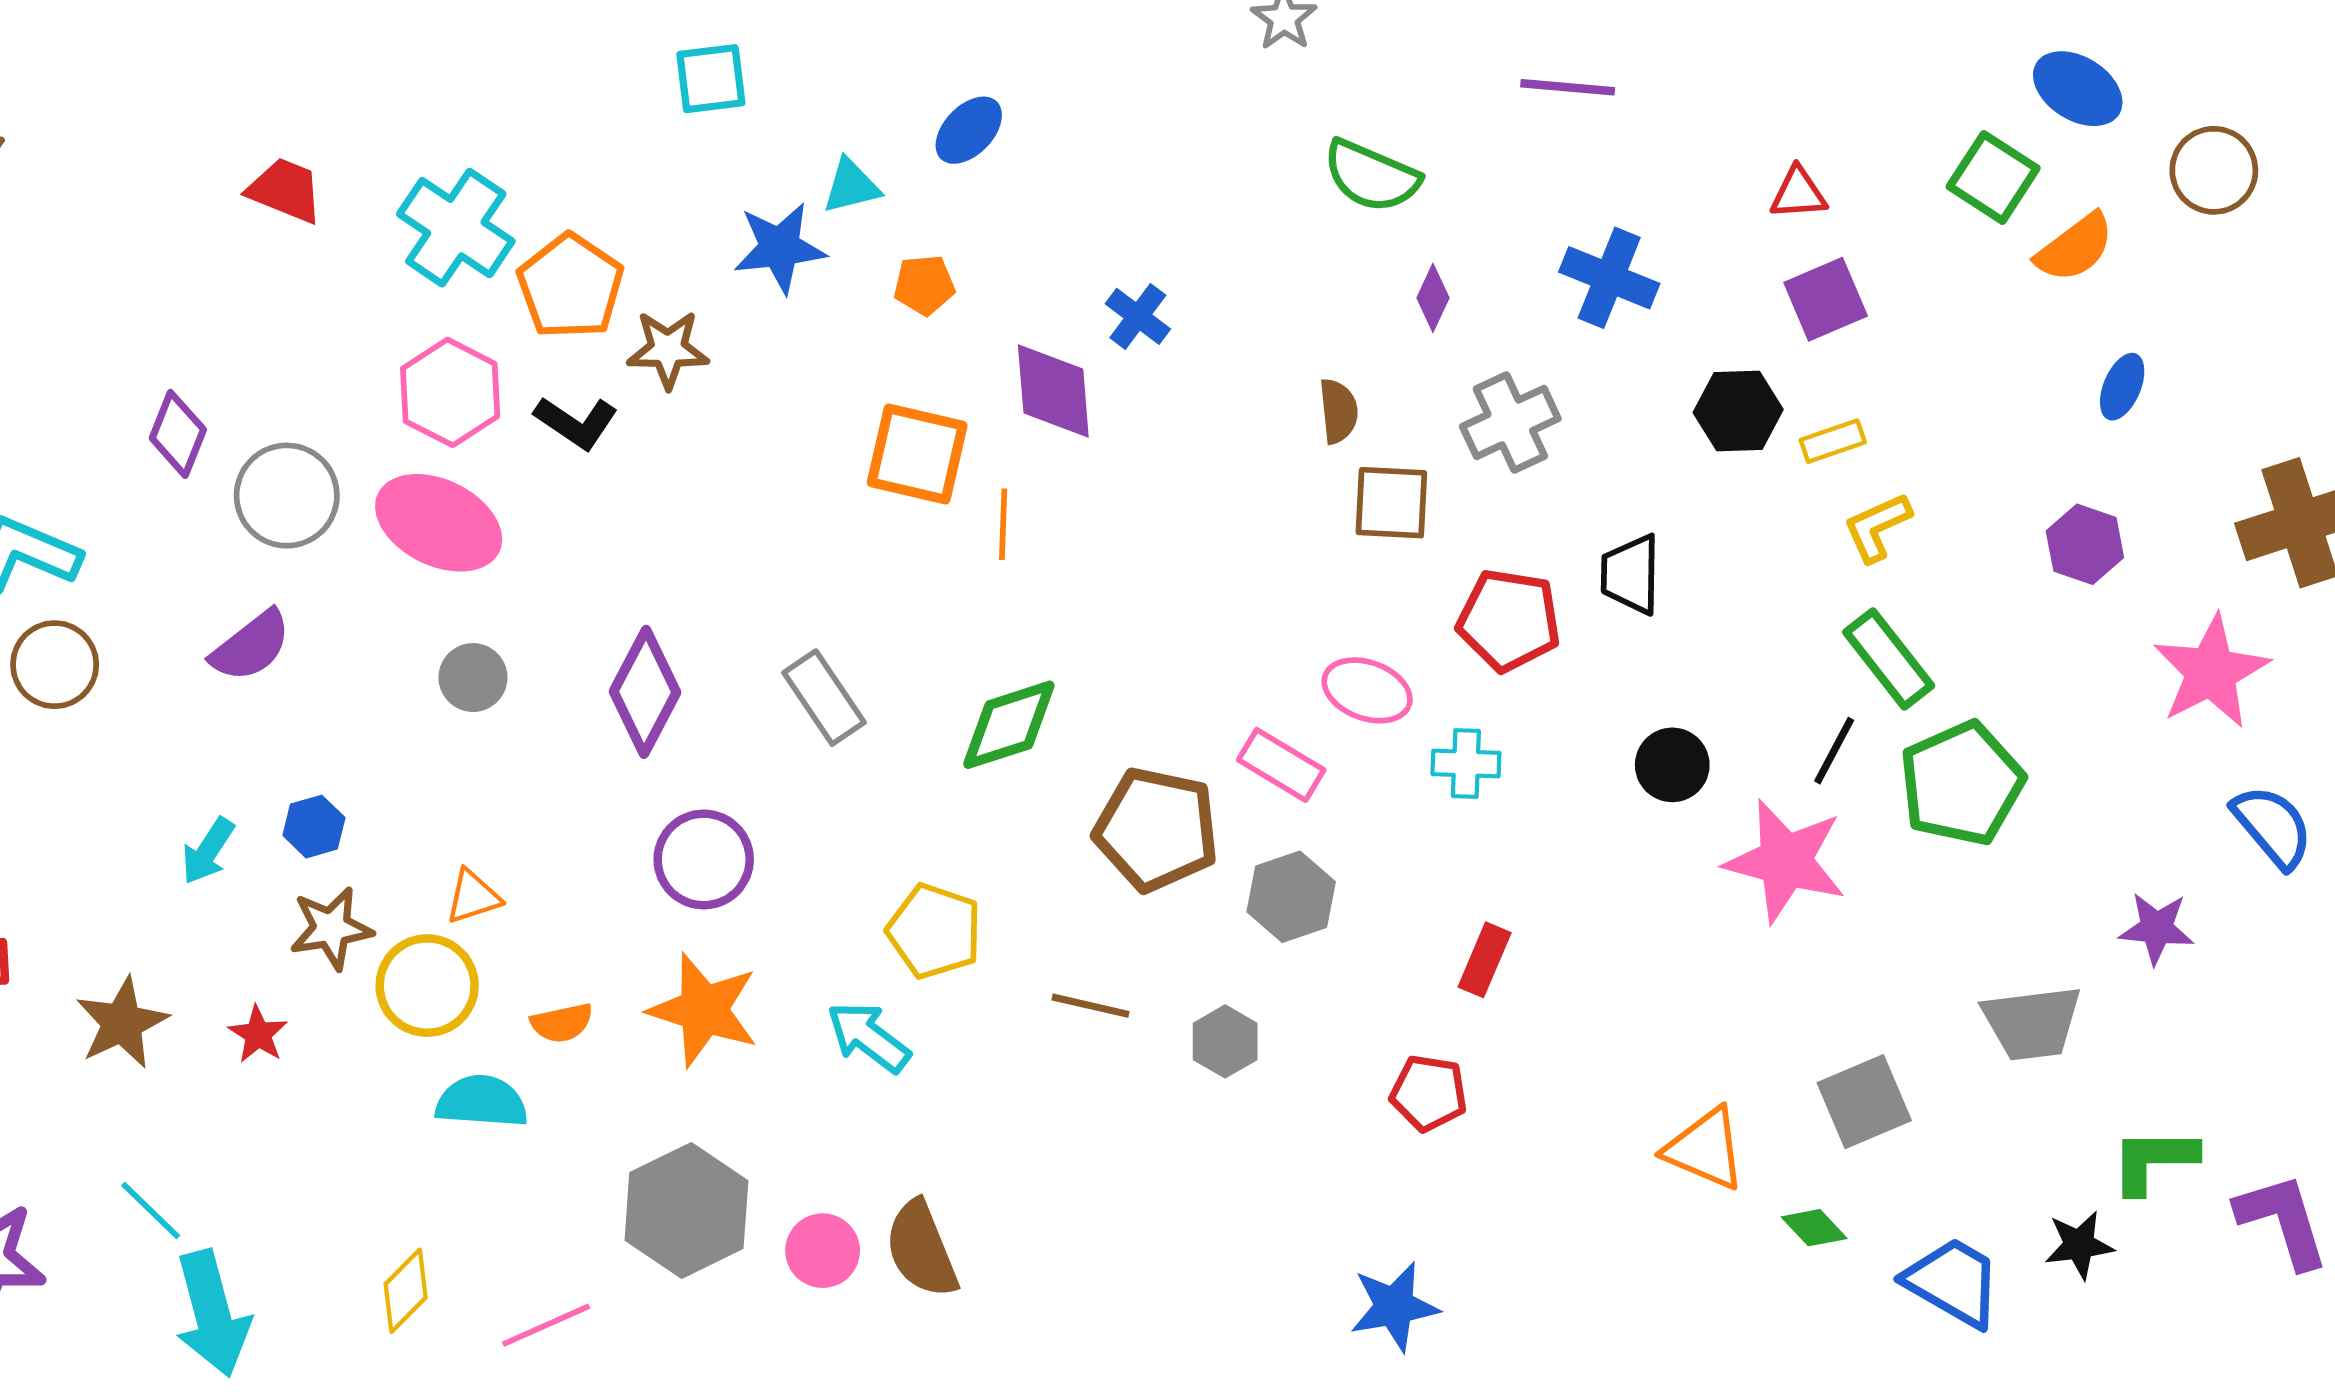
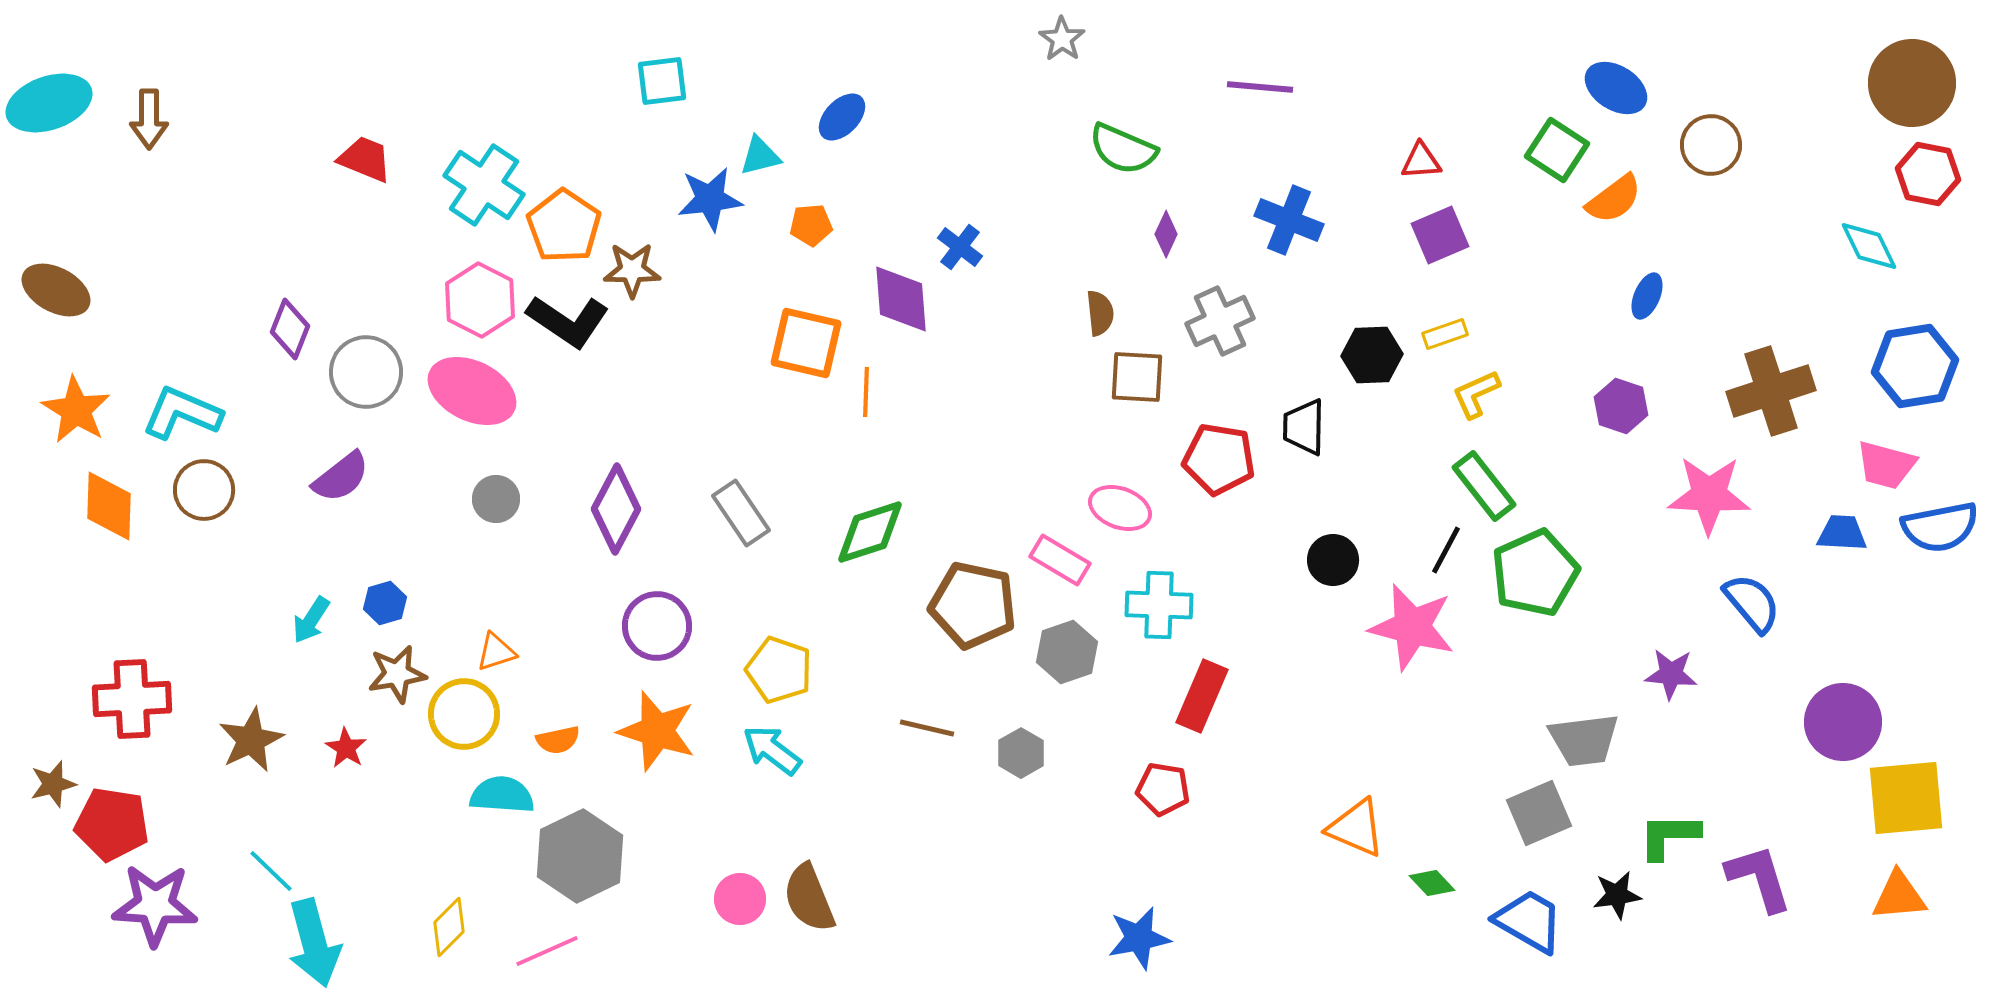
black hexagon: (1738, 411) -> (1372, 355), moved
black L-shape: (576, 422) -> (568, 321), size x1.4
pink star: (2211, 672) -> (1709, 495), turned 30
cyan cross: (1466, 763) -> (1159, 605), moved, size x1.4
yellow pentagon: (934, 931) -> (779, 670), moved
red rectangle: (1485, 960) -> (1202, 696), size x1.4
gray square: (1864, 1102) -> (1539, 813), moved
gray hexagon: (686, 1211) -> (580, 856), moved

